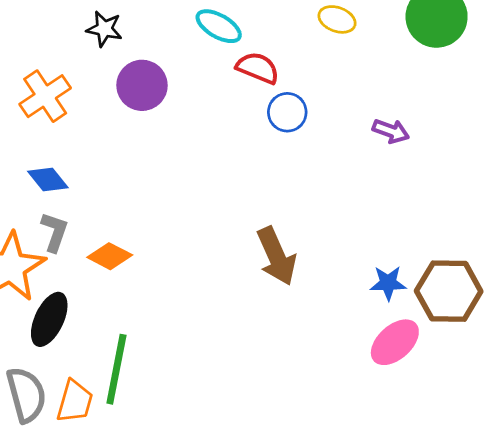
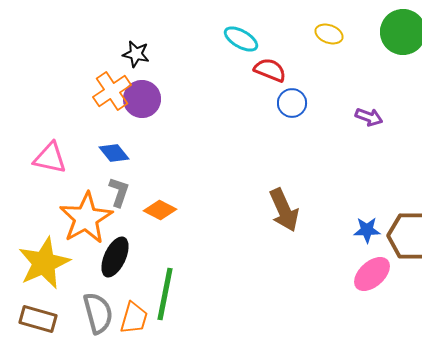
black star: (104, 29) -> (136, 54), moved
purple circle: (142, 85) -> (142, 99), moved

